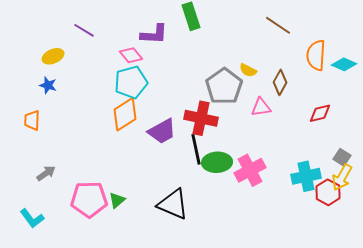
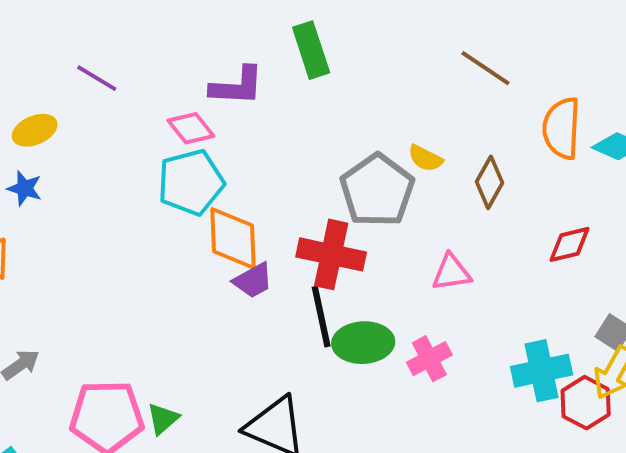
pink triangle: (261, 107) -> (451, 272), moved
orange diamond: (125, 114) -> (233, 238), moved, turned -60
purple trapezoid: (162, 131) -> (253, 280), size x0.7
pink cross: (250, 170) -> (429, 359), size x0.7

